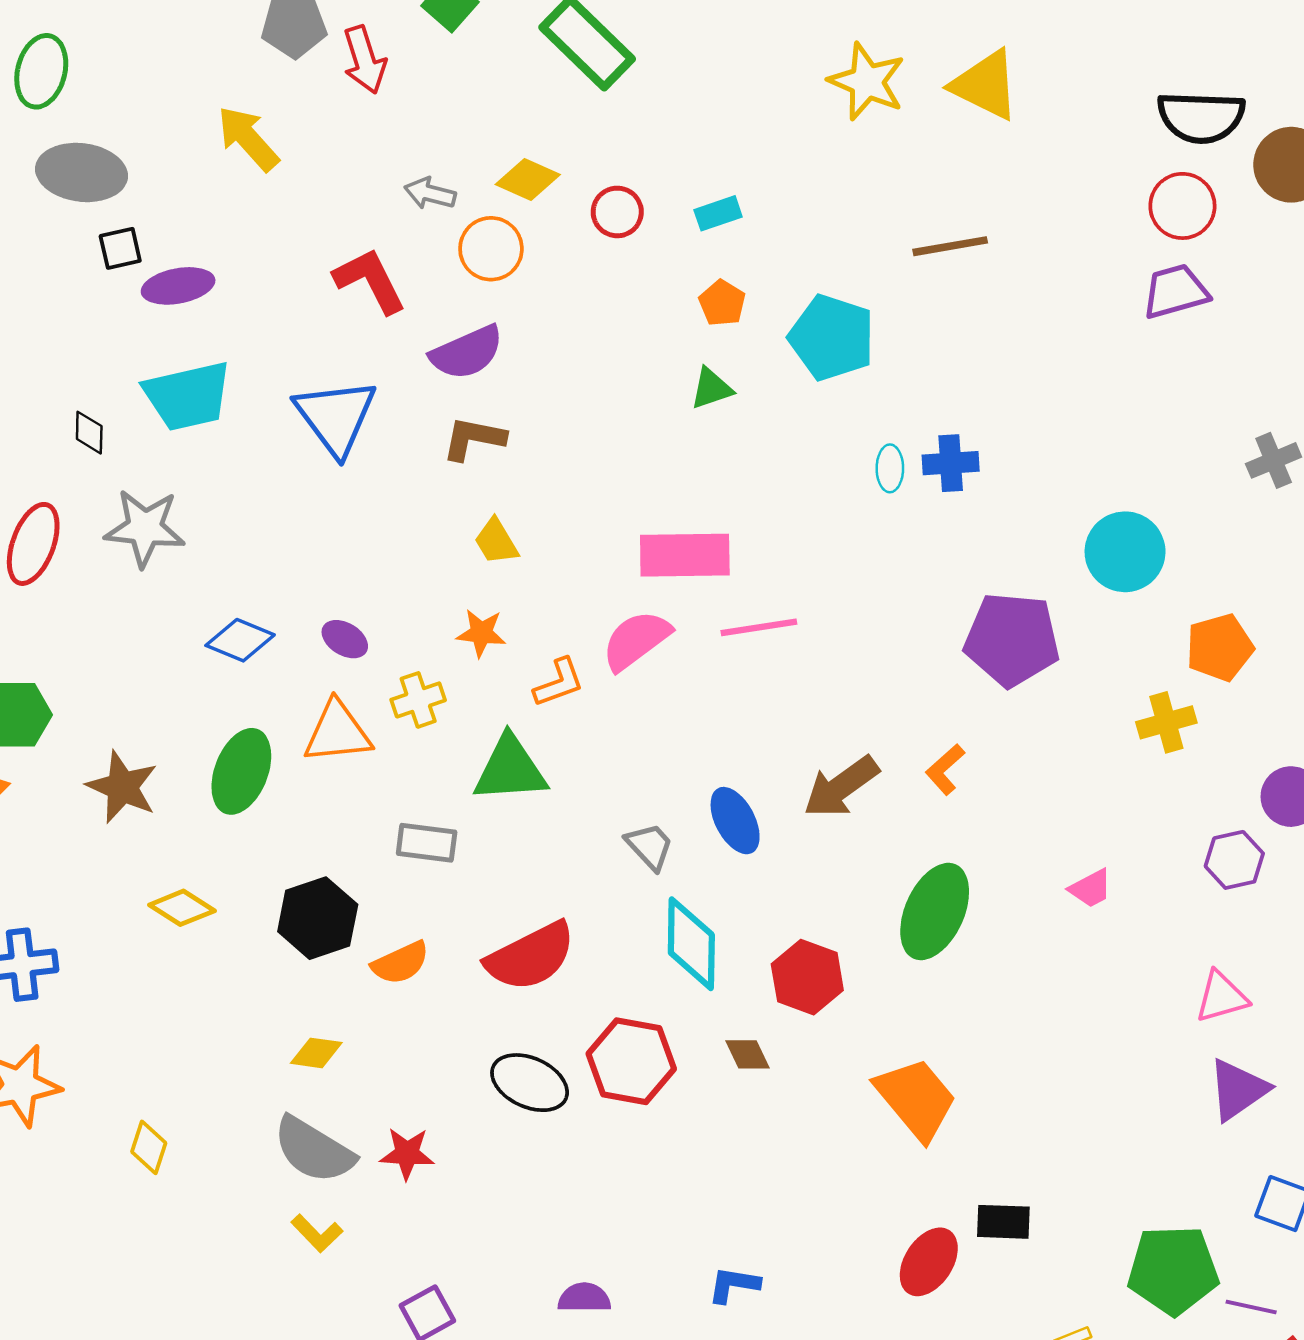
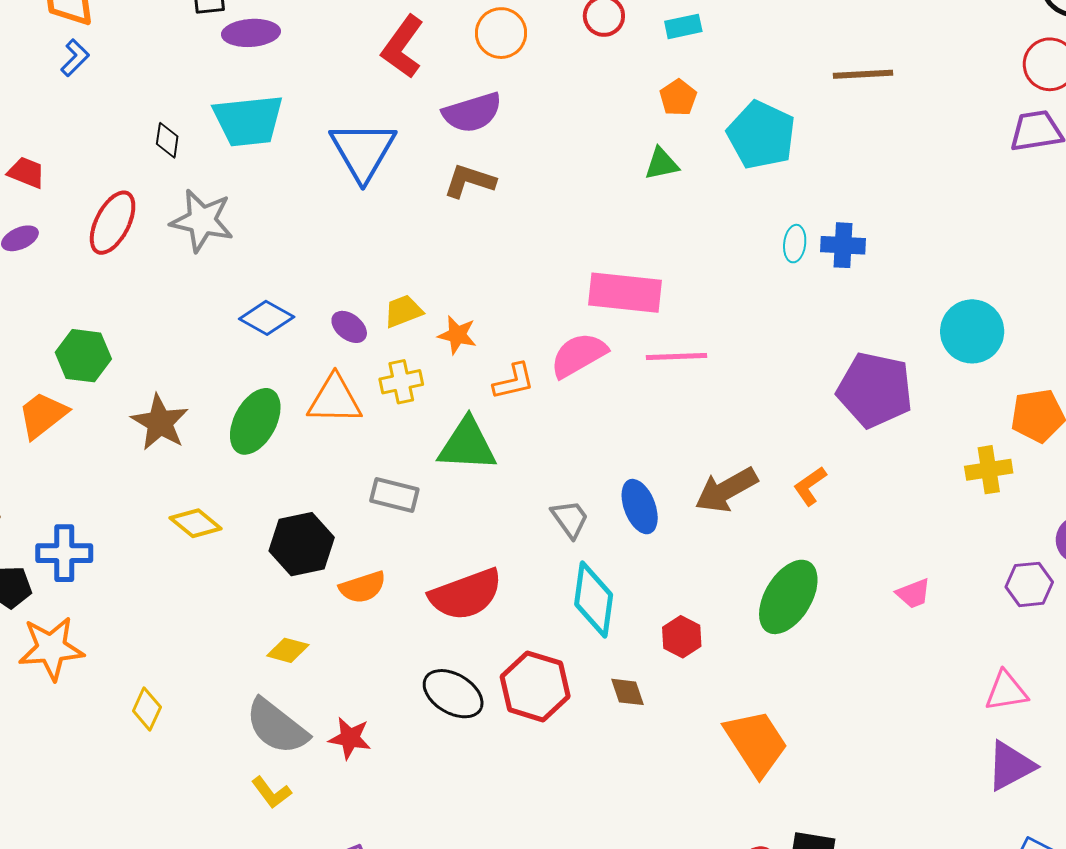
red L-shape: (370, 281) -> (403, 47), turned -124
yellow trapezoid: (496, 542) -> (403, 311), moved, turned 93
red hexagon: (807, 977) -> (682, 637), size x0.7

